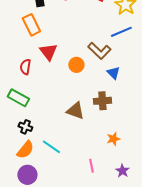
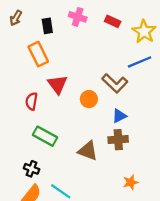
blue triangle: (113, 73) -> (119, 116), moved, turned 48
green rectangle: (18, 98) -> (45, 136), moved

